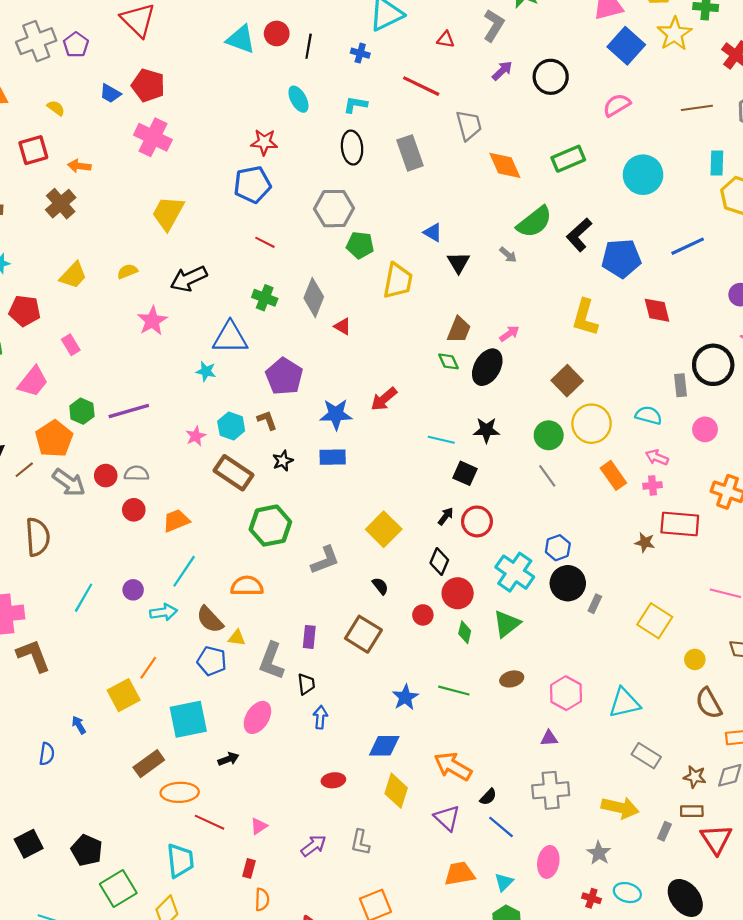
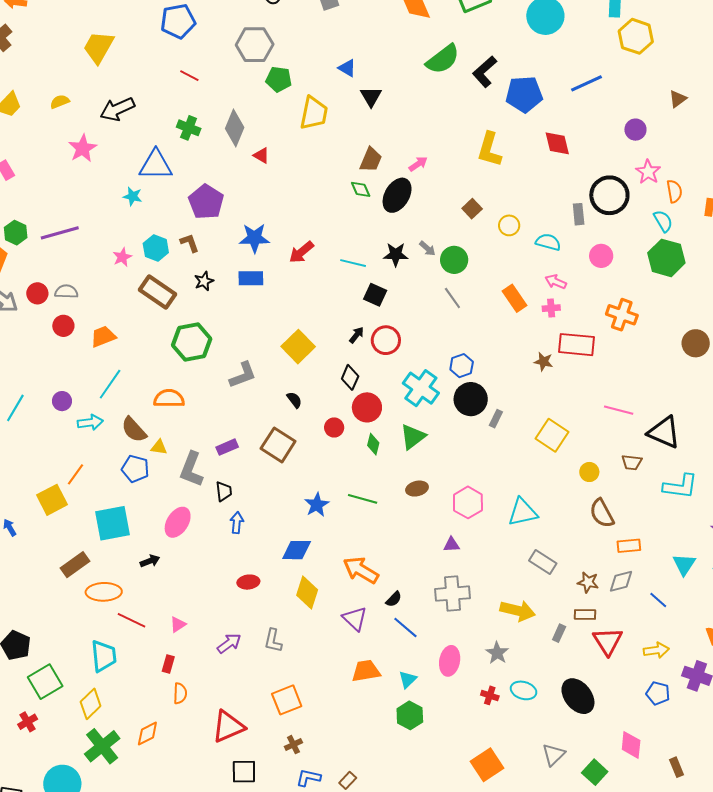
gray arrow: (508, 255) -> (427, 248), moved
brown square: (567, 381) -> (472, 209), size x0.7
red arrow: (384, 399) -> (301, 252), moved
yellow circle: (592, 424) -> (509, 225), moved, size x0.6
purple rectangle: (309, 637) -> (227, 447), turned 60

